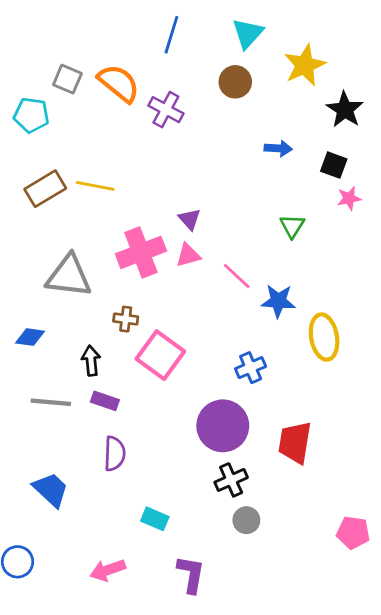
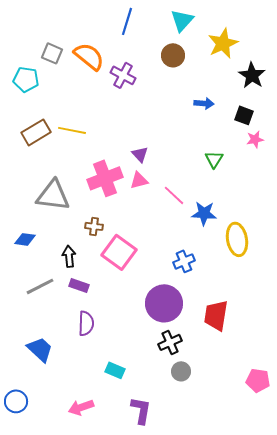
gray line: (51, 402) -> (40, 286), turned -32

